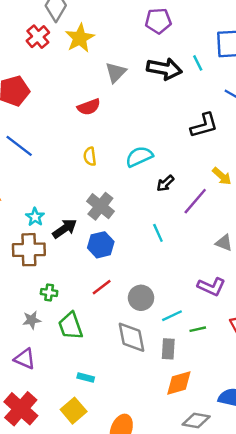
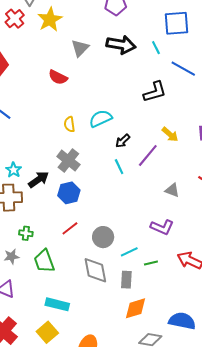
cyan line: (198, 63) -> (156, 48), moved
red semicircle: (89, 107) -> (58, 77), turned 48
yellow semicircle: (90, 156) -> (69, 124), moved
cyan line: (158, 233) -> (119, 167), moved
cyan rectangle: (86, 377) -> (57, 304), size x1.6

